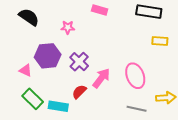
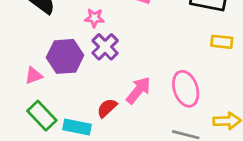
purple cross: (79, 62) -> (105, 47), moved
pink triangle: (26, 70) -> (34, 76), turned -48

